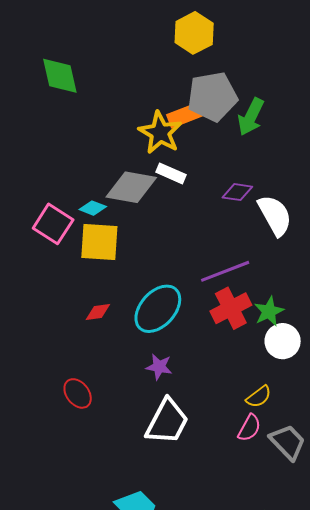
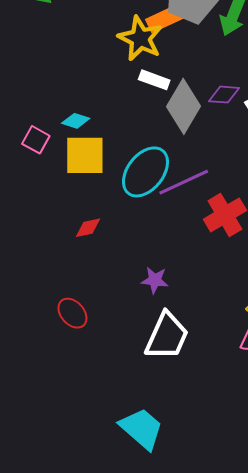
gray diamond: (131, 187) -> (183, 106), moved, turned -66
pink square: (53, 224) -> (36, 140), size x0.7
purple line: (225, 271) -> (184, 182), moved
cyan ellipse: (158, 309) -> (145, 172), moved

